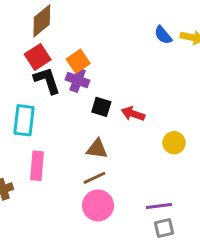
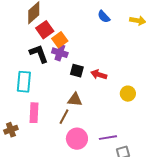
blue semicircle: (163, 35) -> (104, 17), moved
red square: (38, 57) -> (45, 30), moved
brown line: (95, 178) -> (64, 117), moved, turned -35
purple line: (159, 206) -> (108, 138), moved

